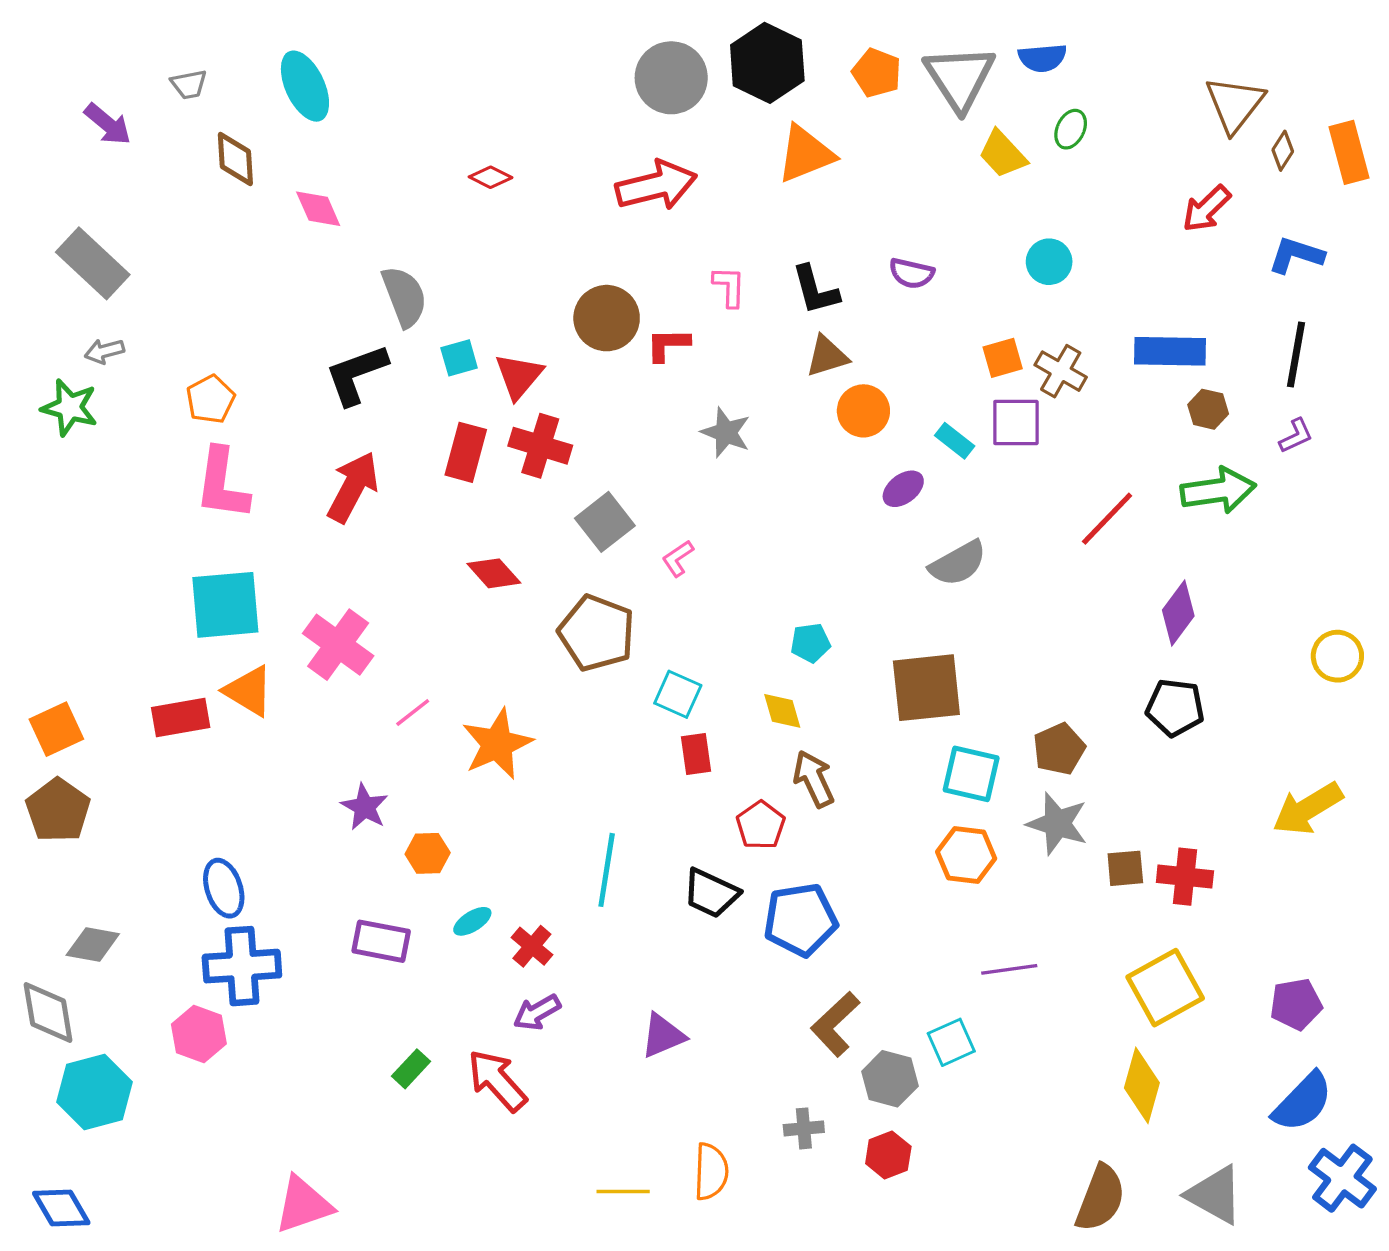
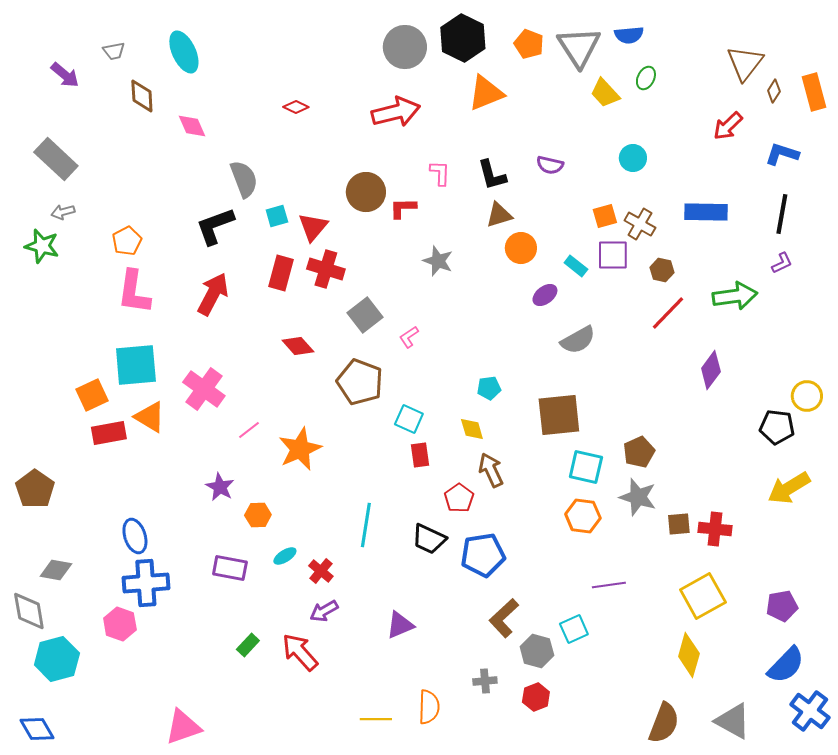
brown hexagon: (1208, 409) -> (662, 270), moved
black pentagon: (1175, 708) -> (777, 427), moved
orange square: (56, 729) -> (92, 395), moved

